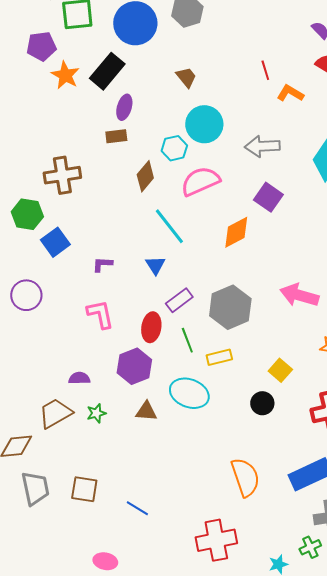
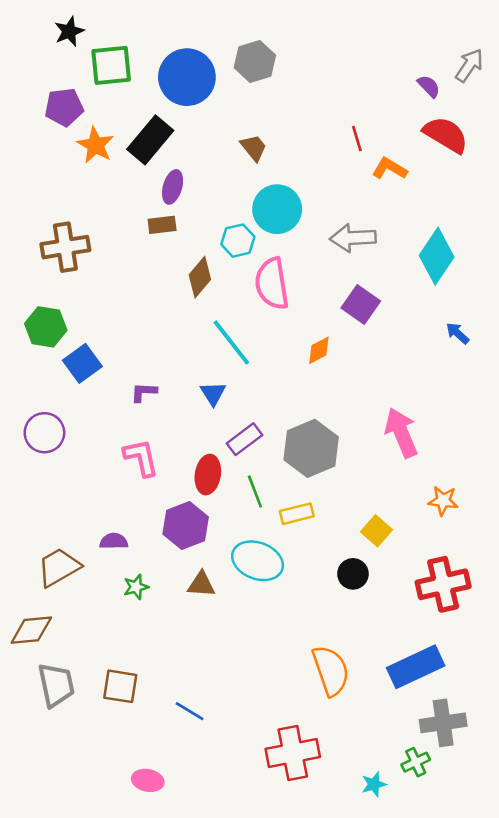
brown cross: (62, 175) -> (65, 247), moved
pink semicircle: (200, 181) -> (272, 284), turned -75
orange diamond: (236, 232) -> (319, 350), size x0.7
pink arrow: (299, 295) -> (401, 433), turned 51
brown trapezoid: (55, 413) -> (59, 567), moved

